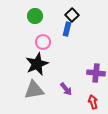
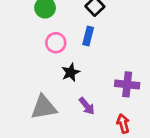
blue rectangle: (67, 29) -> (88, 36), moved
black star: (37, 64) -> (71, 72), moved, size x0.6

